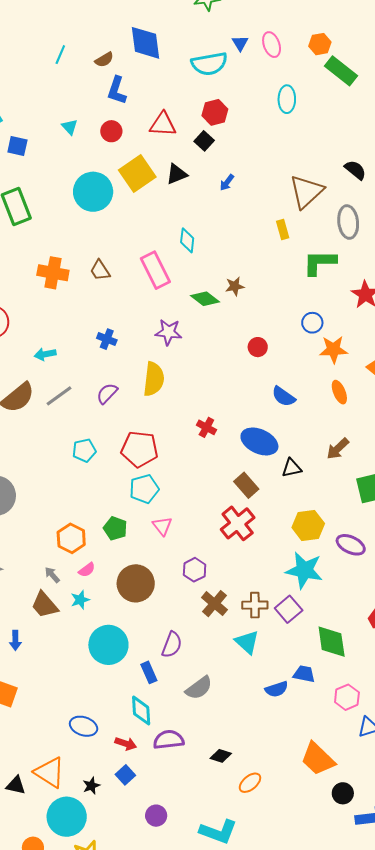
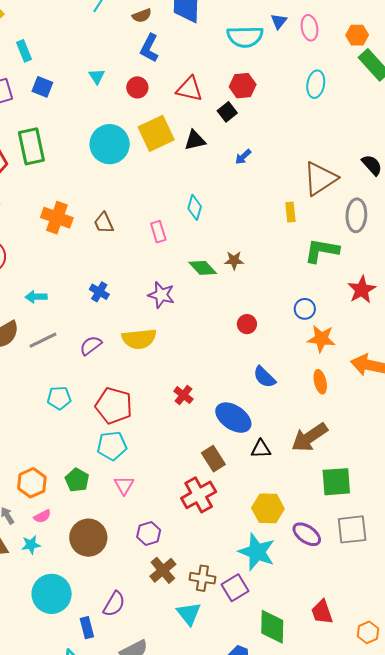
pink rectangle: (155, 270) -> (158, 232), size x0.6
yellow semicircle: (154, 379) -> (139, 339), turned 68
brown arrow: (338, 449) -> (309, 437), size x1.5

